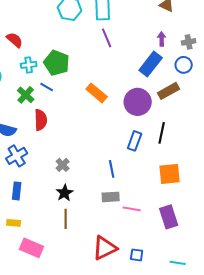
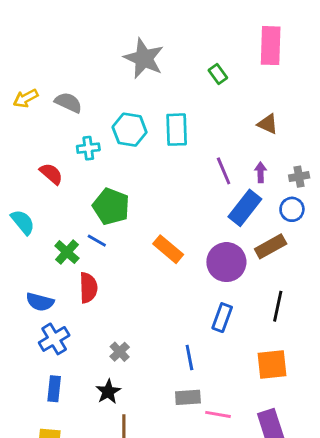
purple line: (107, 38) -> (224, 171), moved
cyan cross: (29, 65) -> (88, 148), moved
black line: (162, 133) -> (278, 306), moved
black star: (65, 193) -> (108, 392), moved

